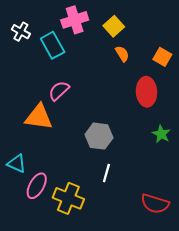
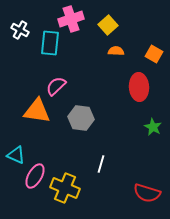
cyan rectangle: (53, 45) -> (50, 43), turned 35
orange semicircle: (122, 54) -> (116, 51), turned -56
gray hexagon: (99, 136) -> (81, 118), moved

